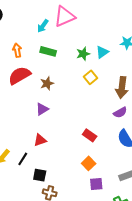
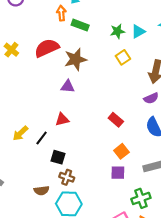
orange arrow: (17, 50) -> (61, 13), moved
brown star: (47, 83) -> (75, 59), size x1.5
purple triangle: (42, 109) -> (68, 86), turned 32
orange square: (89, 163) -> (121, 151), moved

